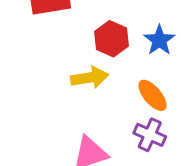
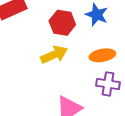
orange ellipse: (152, 95) -> (102, 55), turned -45

